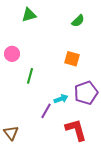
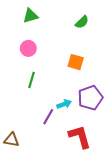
pink circle: (12, 54) -> (28, 48), moved
brown triangle: (11, 133) -> (11, 140), turned -42

